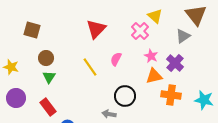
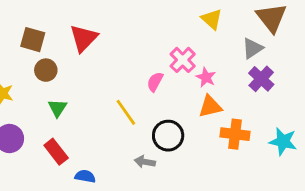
red triangle: (96, 29) -> (84, 38), moved
pink cross: (140, 31) -> (183, 60), moved
brown circle: (46, 58) -> (46, 70), moved
purple cross: (175, 63) -> (261, 79), moved
yellow line: (90, 67) -> (126, 112), moved

